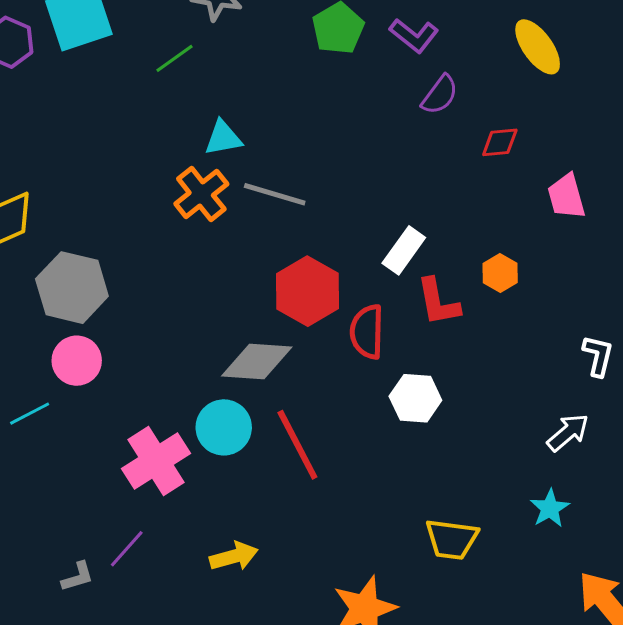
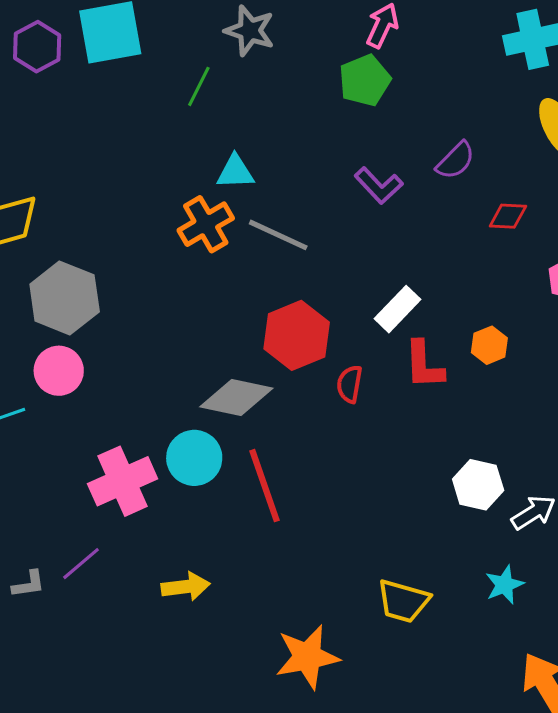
purple L-shape: (414, 35) -> (379, 186), moved
green line: (175, 58) -> (199, 86), turned -36
red semicircle: (367, 332) -> (349, 384), size x0.7
white hexagon: (415, 398) -> (478, 485), moved

